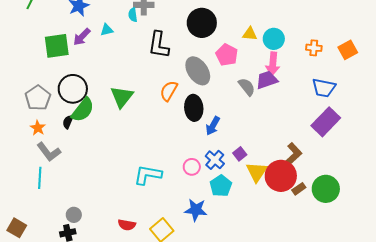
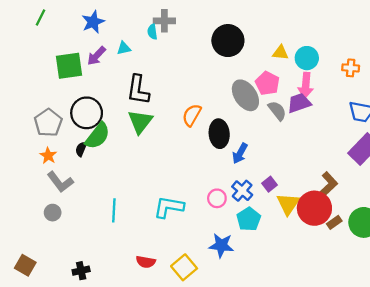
black L-shape: (159, 45) -> (138, 90), moved
pink pentagon: (227, 55) -> (267, 83), moved
gray ellipse: (198, 71) -> (245, 95), moved
cyan line: (40, 178) -> (114, 210), moved
gray circle: (74, 215) -> (53, 213), moved

